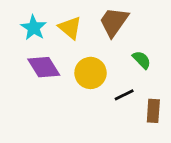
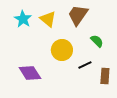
purple diamond: (44, 67) -> (30, 73), moved

